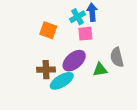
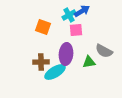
blue arrow: (92, 12) -> (82, 11), turned 63
gray semicircle: (117, 57) -> (104, 51), turned -48
purple ellipse: (74, 61) -> (66, 54), turned -45

